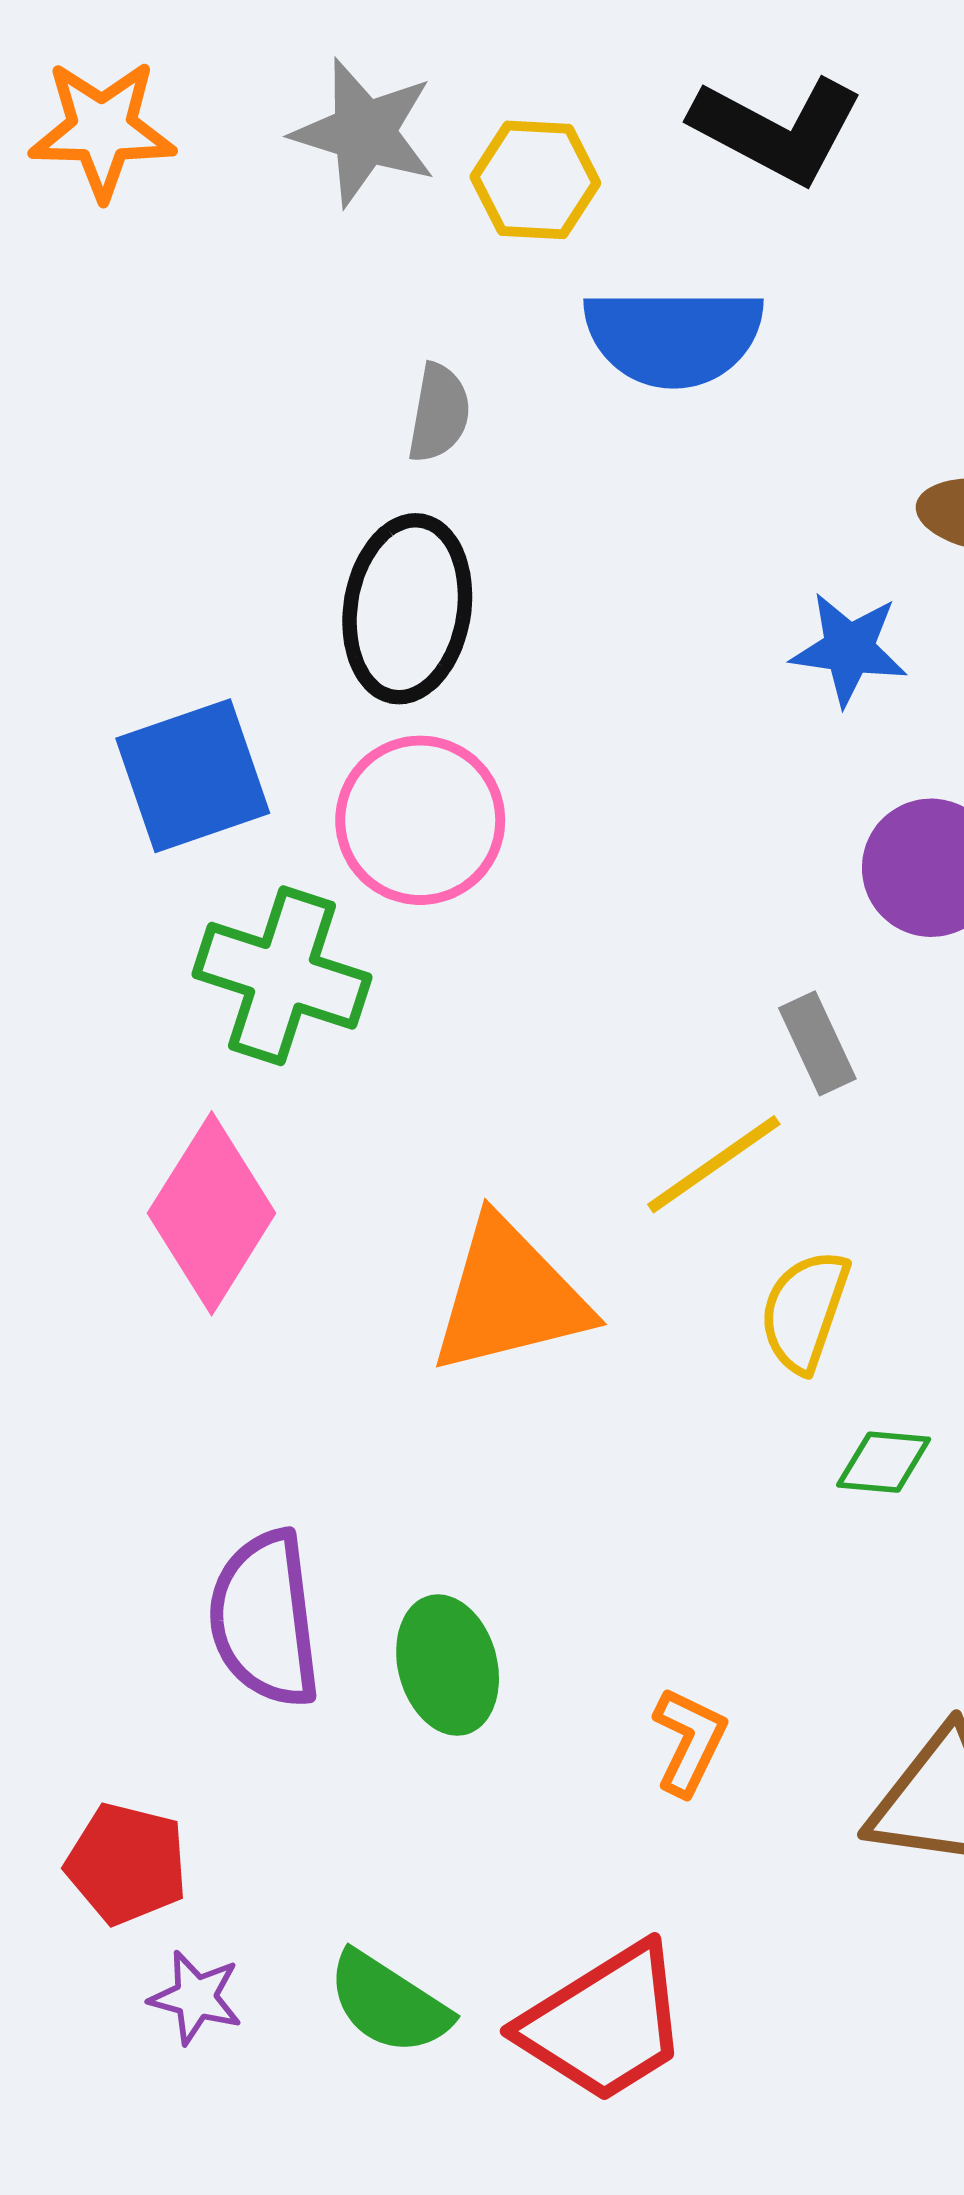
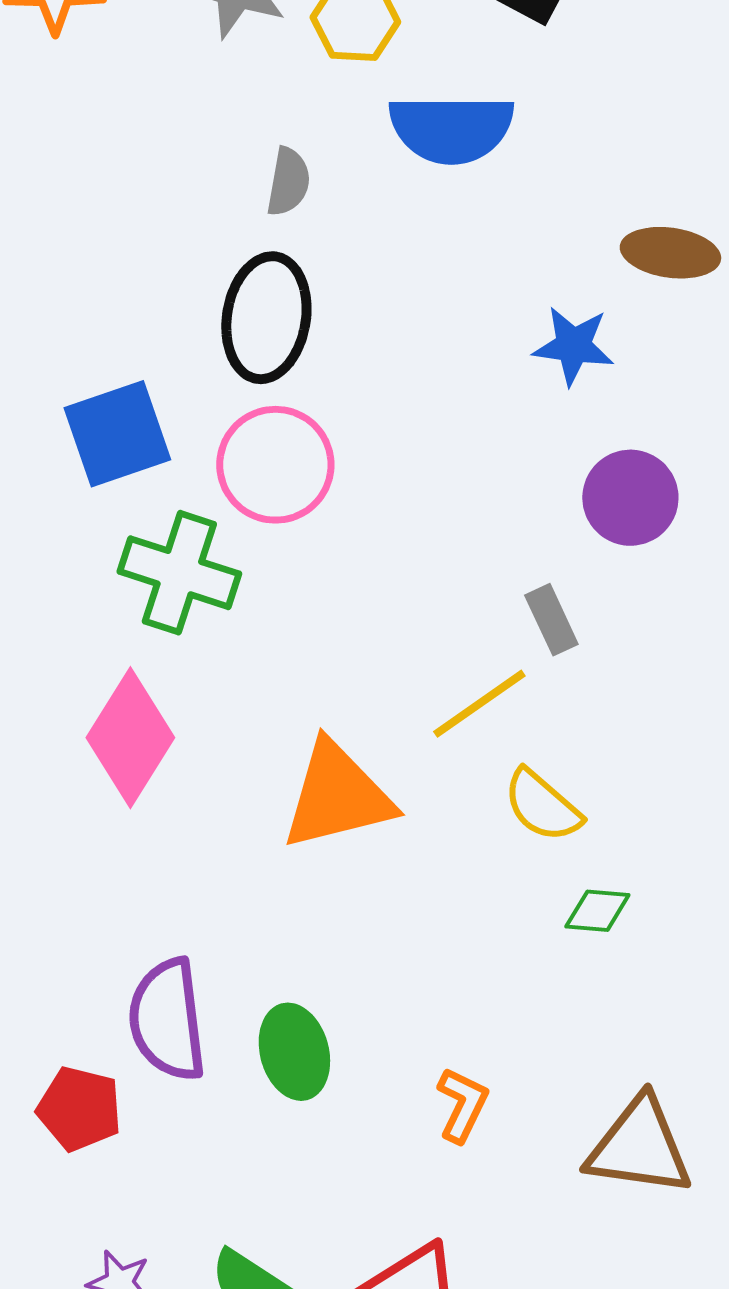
yellow semicircle: (804, 1311) -> (542, 806), turned -68
red pentagon: (127, 1864) -> (79, 1109), moved

